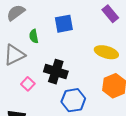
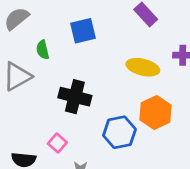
pink square: (28, 84) -> (57, 143), moved
blue hexagon: (73, 100) -> (119, 132), moved

